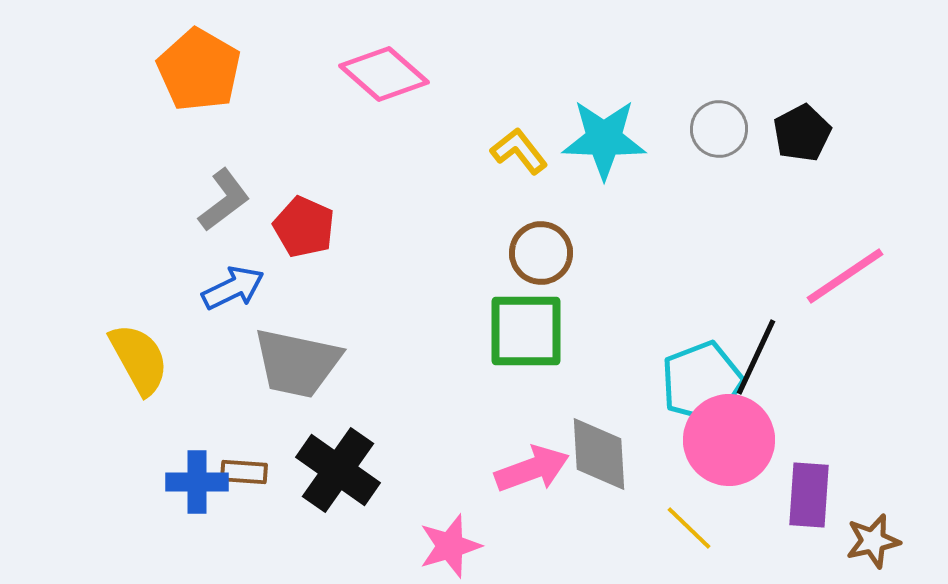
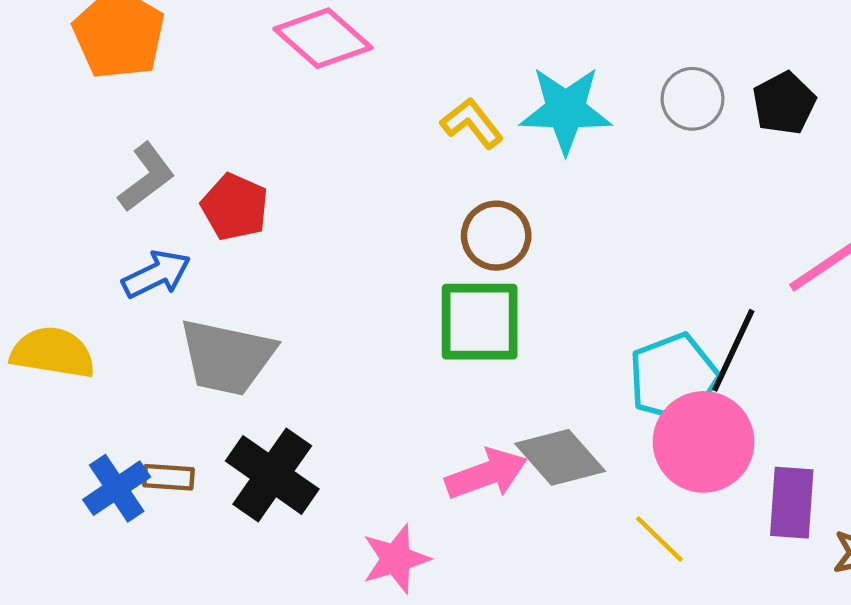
yellow semicircle: (139, 359) -> (53, 353), turned -52
gray diamond: (599, 454) -> (560, 457), turned -38
blue cross: (197, 482) -> (117, 488), turned -34

